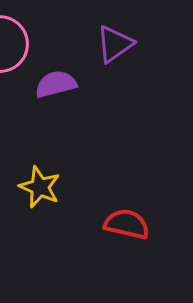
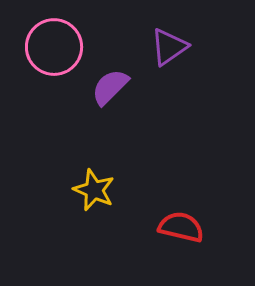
purple semicircle: (56, 84) -> (110, 87), turned -30

